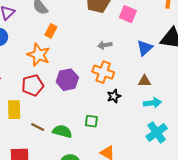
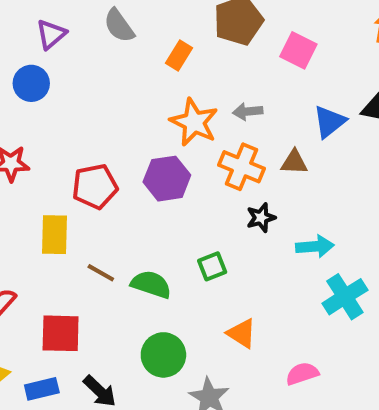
orange rectangle: (51, 31) -> (179, 55), moved
orange star: (39, 55) -> (194, 122), moved
brown triangle: (145, 81) -> (294, 162), moved
cyan arrow: (152, 103) -> (315, 246), moved
green square: (91, 121) -> (212, 266), turned -32

